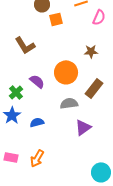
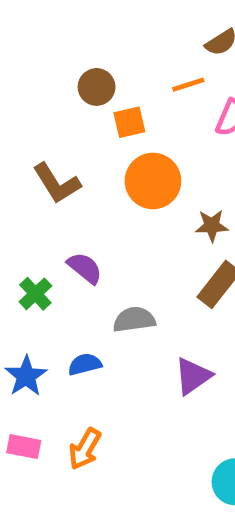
brown star: (91, 51) -> (212, 226), moved
orange circle: (66, 72) -> (153, 181), moved
gray semicircle: (69, 103) -> (134, 320), moved
blue star: (12, 115) -> (26, 376), moved

